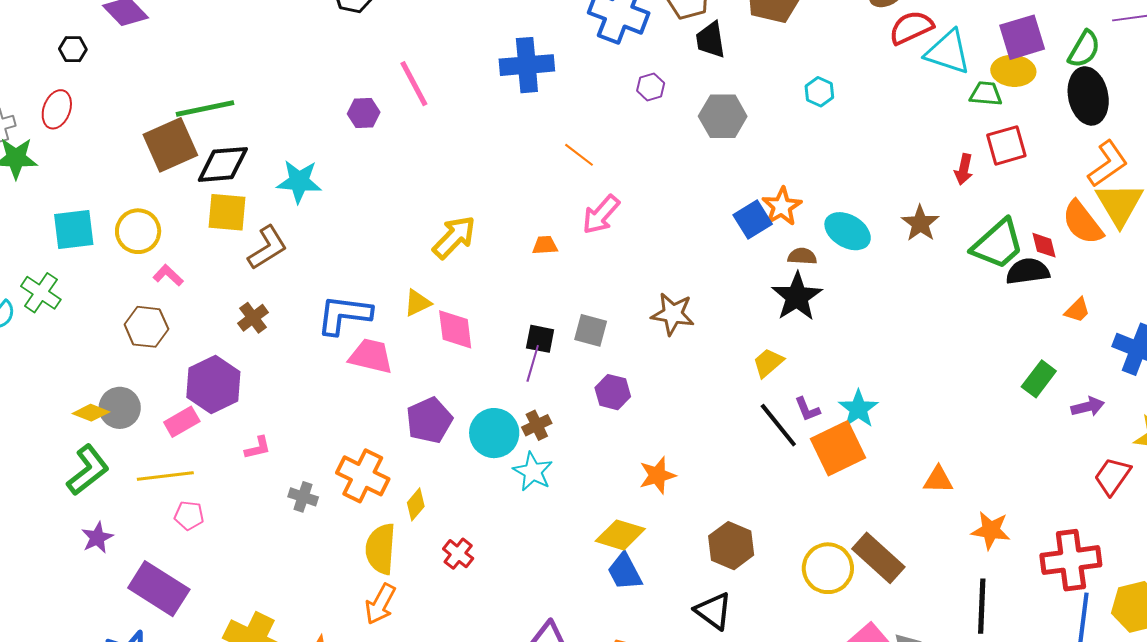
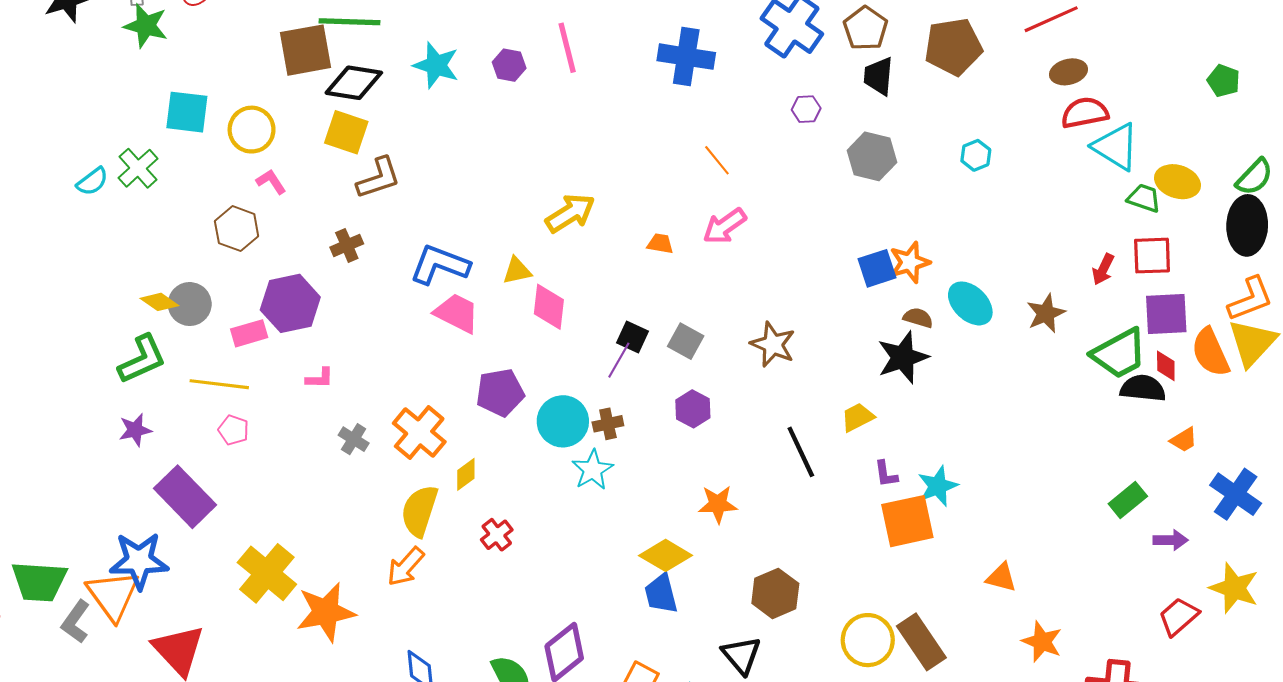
purple square: (1022, 37) -> (1166, 314), moved
cyan star: (299, 181) -> (436, 65), moved
black line: (778, 425) -> (801, 452), moved

